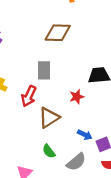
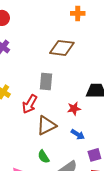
blue arrow: (85, 135) -> (78, 134), moved

